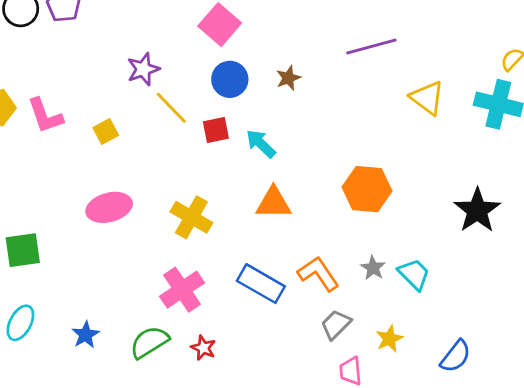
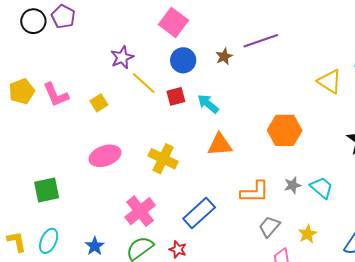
purple line: (371, 47) -> (261, 41), moved
yellow triangle: (427, 98) -> (330, 81), moved
gray star: (373, 268) -> (293, 185), turned 30
orange L-shape: (318, 274) -> (255, 192), turned 128
blue rectangle: (261, 284) -> (199, 213), moved, turned -68
pink cross: (182, 290) -> (140, 211), moved

